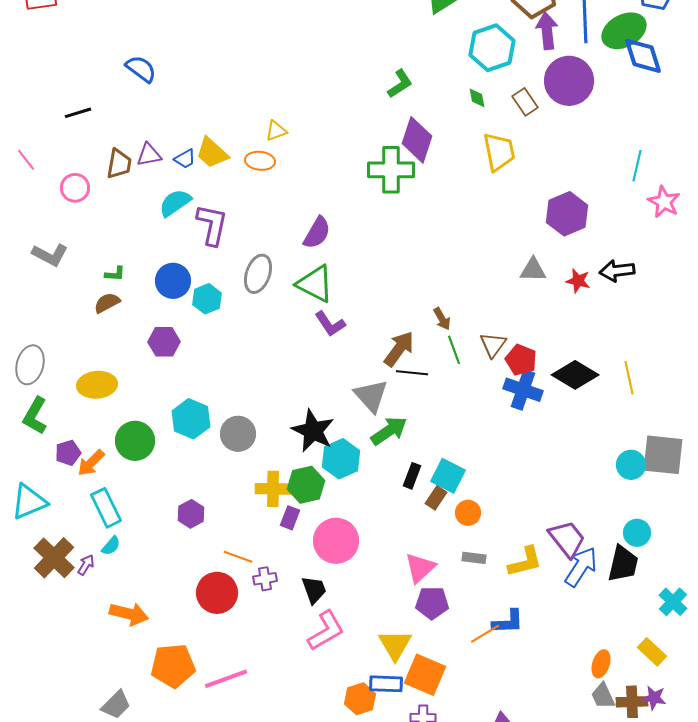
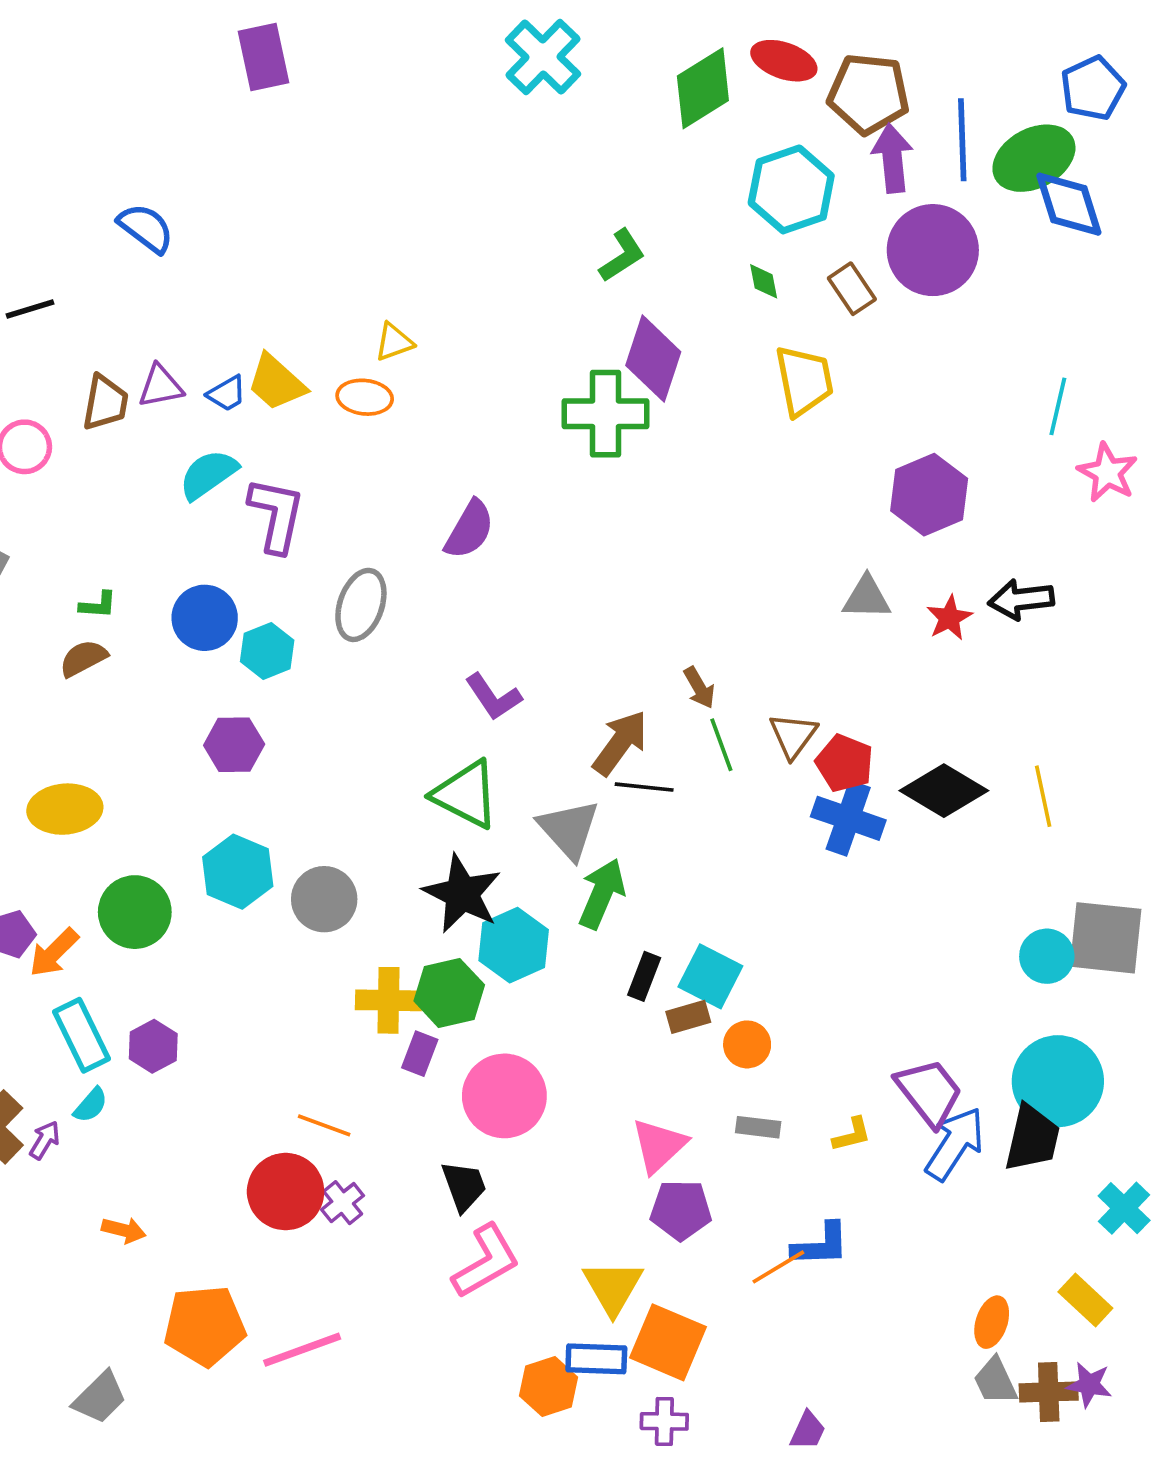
red star: (578, 281) -> (949, 618), turned 30
green triangle: (315, 284) -> (466, 794), moved
purple hexagon: (164, 342) -> (234, 745), moved
green arrow: (389, 431) -> (602, 894), turned -33
brown rectangle: (436, 498) -> (688, 1017), turned 40
purple hexagon: (191, 514) -> (153, 1046), moved
cyan circle: (637, 533) -> (1058, 1081), size x1.8
yellow L-shape: (525, 562) -> (852, 1135), size x0.6
purple cross: (265, 579) -> (343, 1203), moved, turned -30
orange arrow: (129, 614) -> (124, 1230), size x0.6

